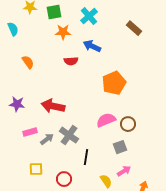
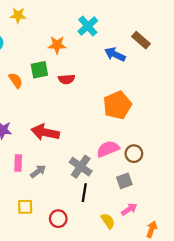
green square: (54, 12) -> (39, 70), moved
blue arrow: (92, 46) -> (115, 54), moved
pink rectangle: (30, 132) -> (18, 163), turned -72
gray cross: (69, 135) -> (81, 167), moved

